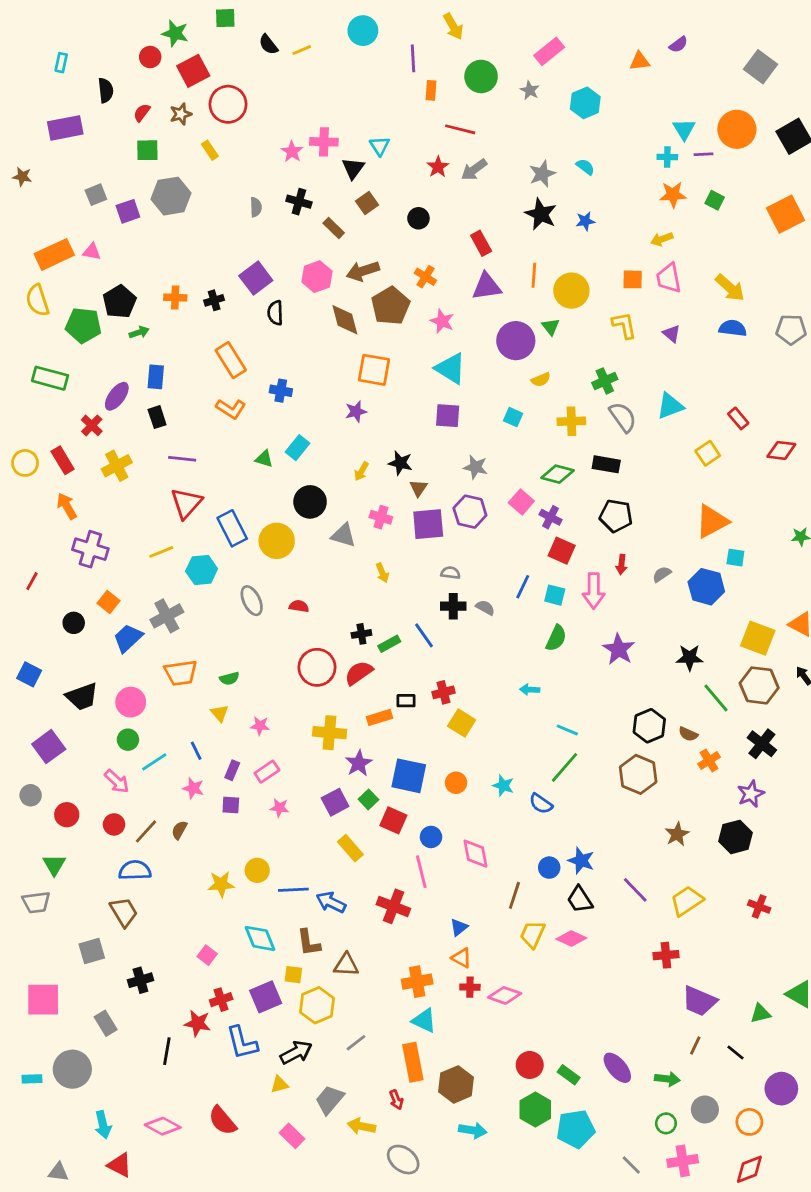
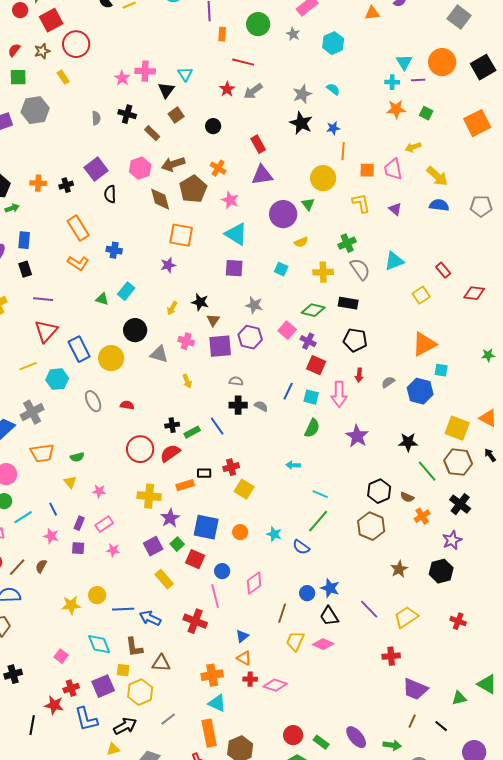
yellow arrow: (662, 239) -> (413, 147), moved
orange line: (534, 275) -> (343, 151), moved
pink diamond: (475, 854) -> (254, 583), turned 65

